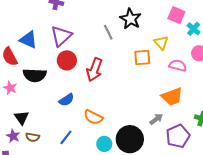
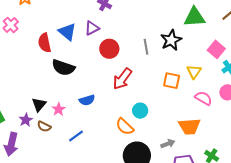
purple triangle: (61, 36) -> (92, 28), moved, size x0.7
red circle: (67, 60) -> (109, 49), moved
pink star: (10, 88) -> (59, 109), moved
orange semicircle: (93, 117) -> (125, 127), moved
cyan circle: (104, 144) -> (140, 111), moved

